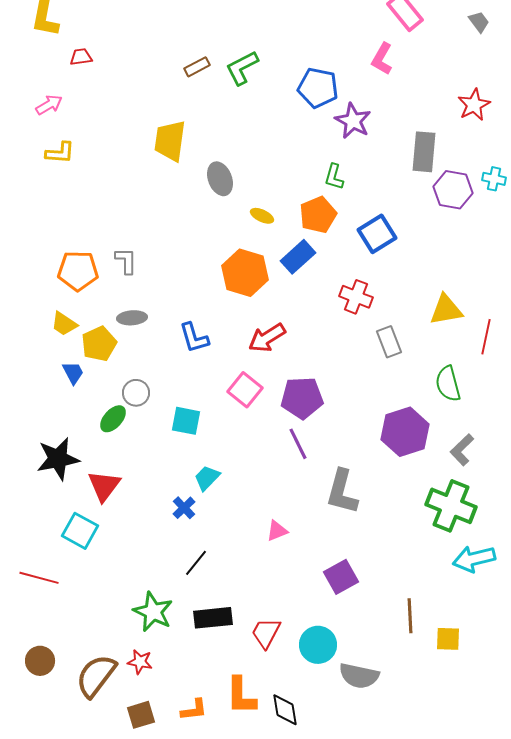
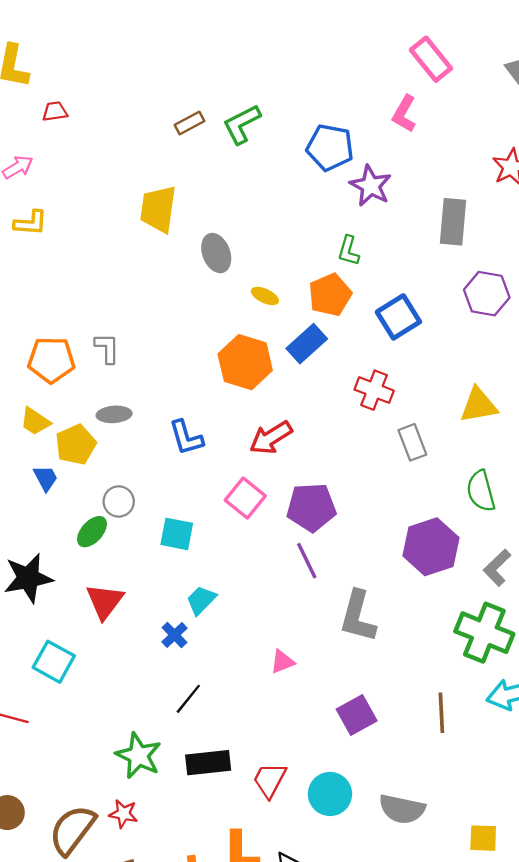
purple hexagon: (453, 190) -> (487, 294), moved
red triangle: (104, 486) -> (105, 601), moved
brown line: (410, 616) -> (441, 713), moved
yellow square: (448, 639) -> (483, 838), moved
gray semicircle: (359, 676) -> (402, 809), moved

